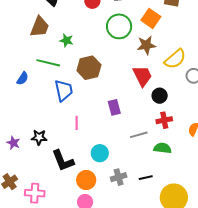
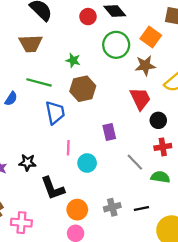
brown trapezoid: (40, 27) -> (31, 43), turned 65
green star: (66, 40) -> (73, 60), moved
gray line: (139, 135) -> (135, 162), turned 60
cyan circle: (100, 153) -> (87, 163), moved

